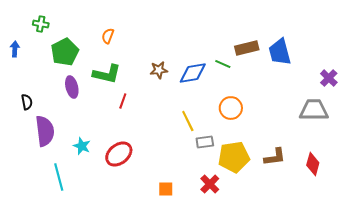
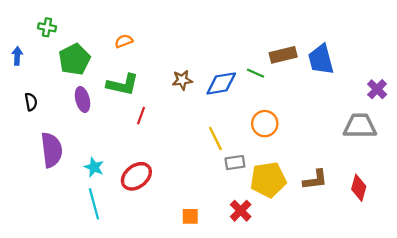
orange semicircle: (108, 36) -> (124, 41), turned 49
black semicircle: (27, 102) -> (31, 102), moved
cyan line: (59, 177) -> (94, 204), moved

